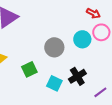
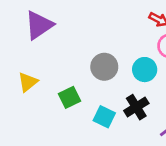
cyan circle: (82, 39) -> (145, 70), moved

